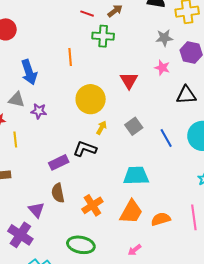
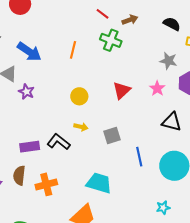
blue arrow: (29, 72) -> (29, 52), turned -55
yellow circle: (91, 99) -> (79, 96), size x0.6
yellow arrow: (101, 128) -> (81, 127), turned 56
orange cross: (92, 205) -> (46, 184), moved

